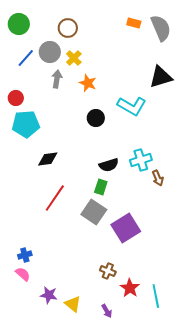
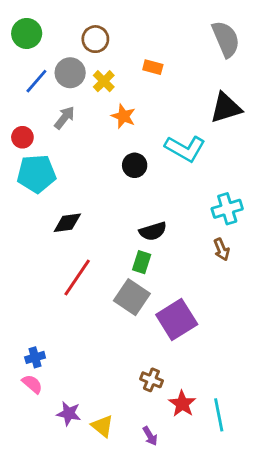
orange rectangle: (134, 23) -> (153, 67), moved
gray arrow: (57, 79) -> (65, 118), moved, turned 30
cyan cross: (141, 160) -> (227, 209), moved

